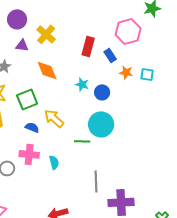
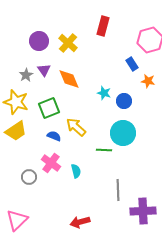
purple circle: (17, 19) -> (39, 41), moved
purple triangle: (22, 45) -> (44, 70), moved, turned 48
red rectangle: (88, 46) -> (103, 26), moved
pink cross: (29, 154) -> (51, 163), turned 30

